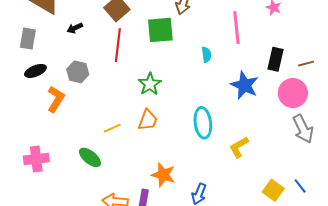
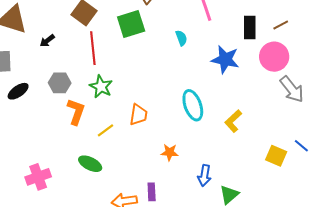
green star: (150, 84) -> (101, 87), moved
orange L-shape: (56, 99) -> (76, 112), moved
orange star: (163, 175) -> (169, 152), moved, size x0.7

